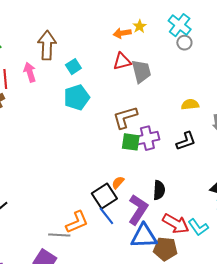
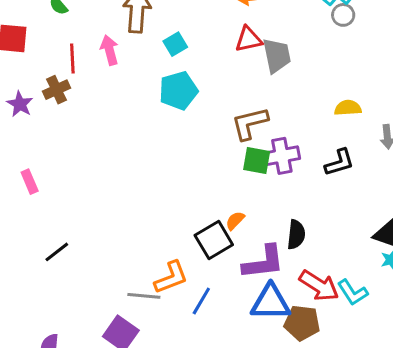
purple L-shape: (138, 210) -> (263, 262), turned 48
blue line: (106, 216) -> (201, 301), moved, turned 66

